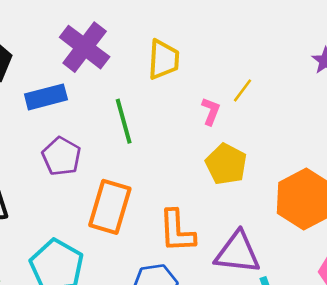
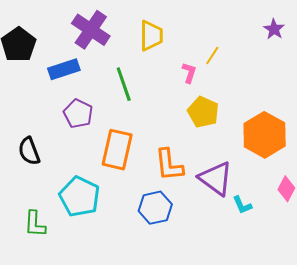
purple triangle: (237, 253) -> (216, 178), turned 33

